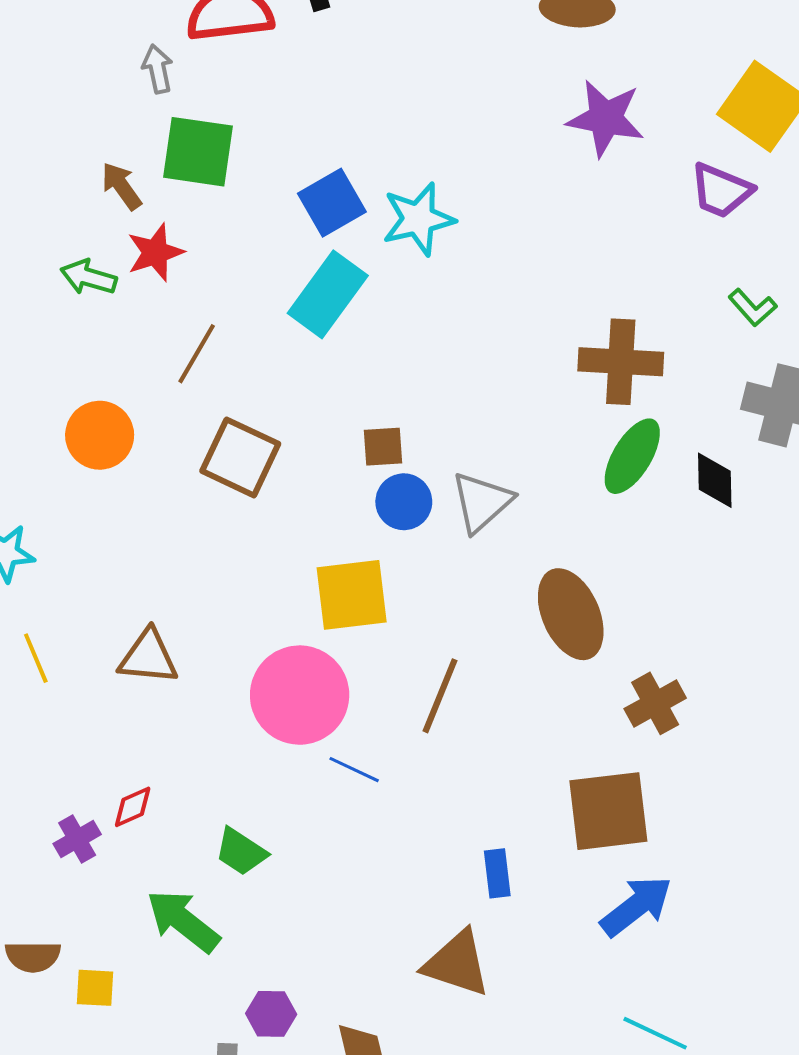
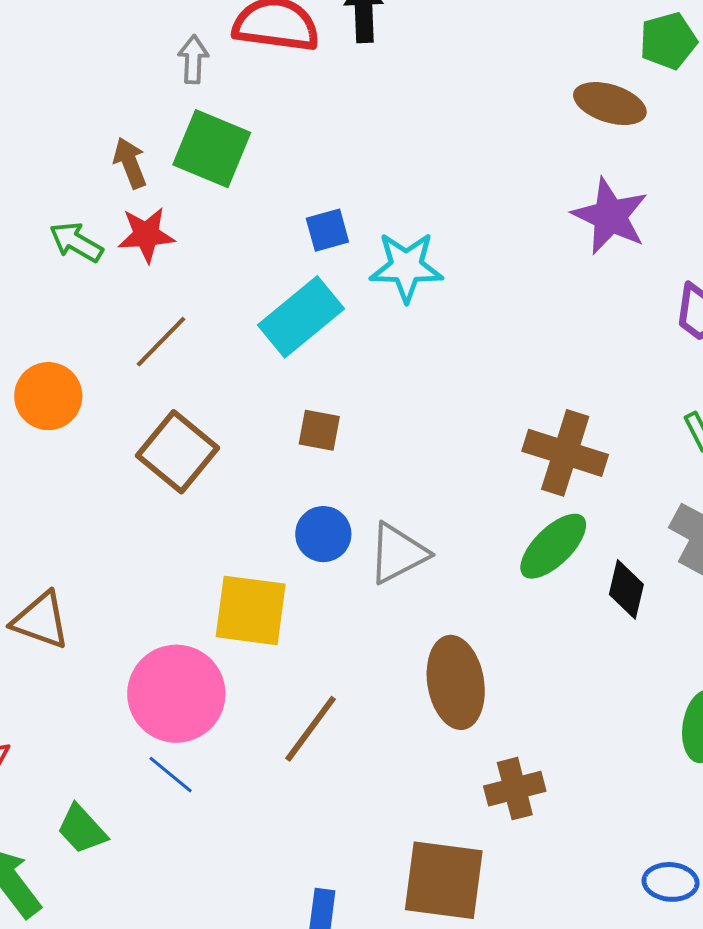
blue square: (332, 203) -> (327, 230), size x0.7
brown square: (383, 447) -> (319, 430), moved
blue line: (354, 770) -> (171, 775), moved

